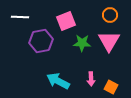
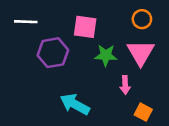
pink square: (66, 21) -> (85, 27), turned 30
pink arrow: (91, 79) -> (125, 85), moved

